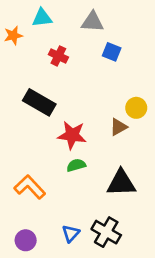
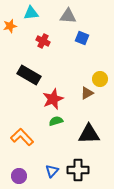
red star: (72, 135) -> (53, 99), turned -30
black cross: (106, 232) -> (78, 170), turned -30

